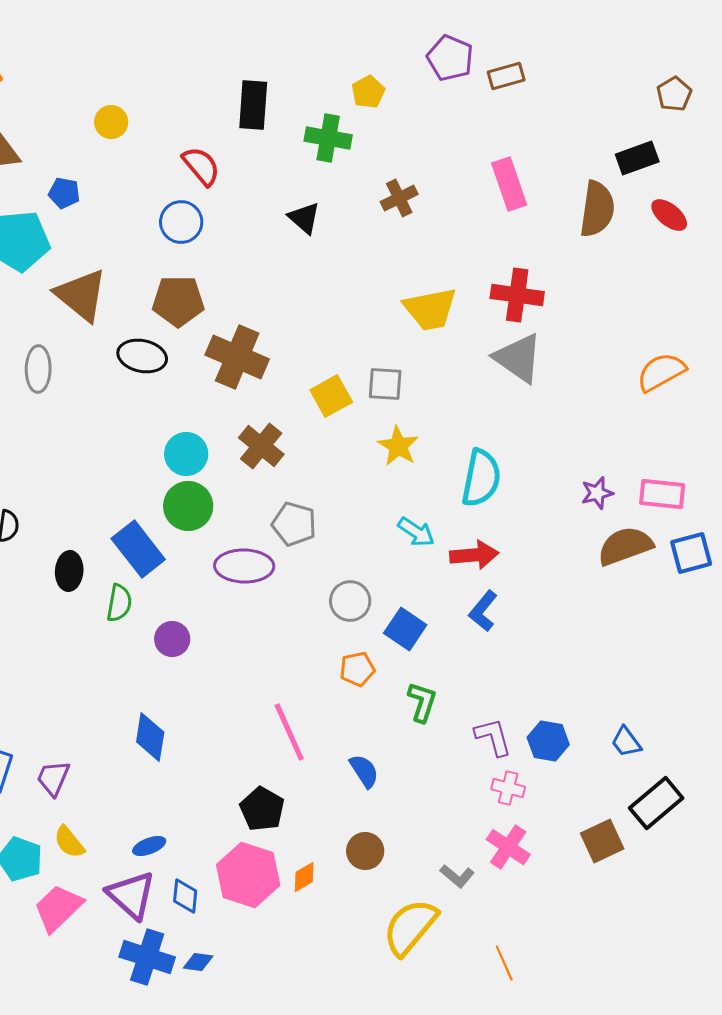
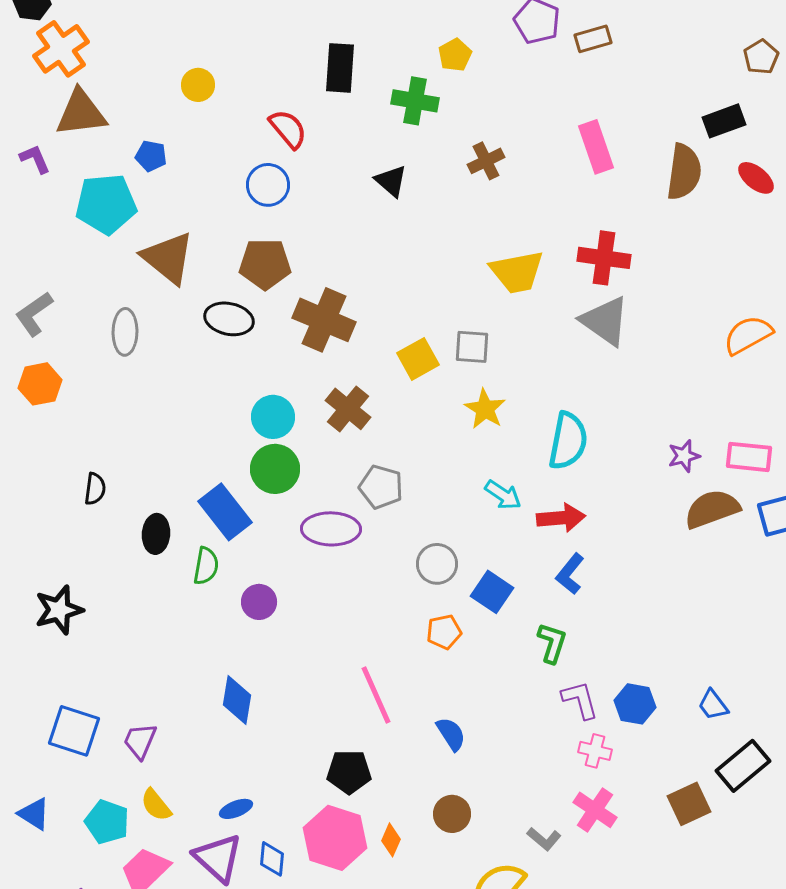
green L-shape: (422, 702) -> (552, 643), moved
black pentagon: (262, 809) -> (349, 772), turned -30
orange diamond: (304, 877) -> (391, 840), turned -36

